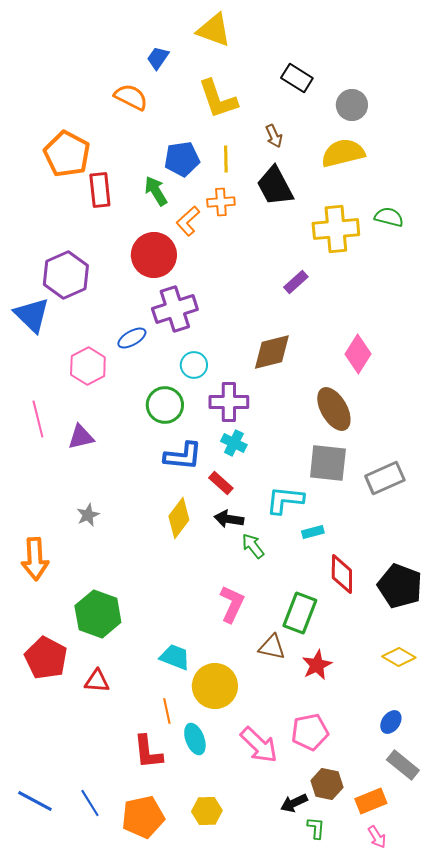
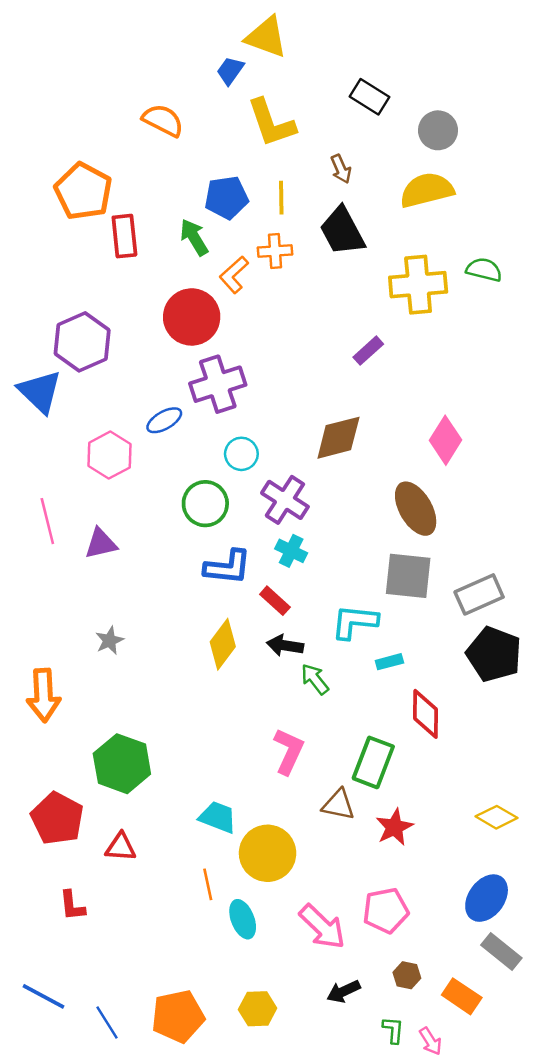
blue trapezoid: (158, 58) -> (230, 71), moved
purple cross: (229, 402) -> (285, 500), turned 33
black pentagon: (400, 586) -> (494, 654), moved
blue ellipse: (391, 722) -> (487, 898), size x1.6
red L-shape: (148, 752) -> (72, 906), moved, size x0.7
brown hexagon: (327, 784) -> (407, 975), size x0.7
orange rectangle: (371, 801) -> (462, 996), turned 56
blue line: (90, 803) -> (107, 1022), moved
black arrow: (294, 803) -> (343, 991), moved
pink arrow: (377, 837) -> (431, 1041), moved

